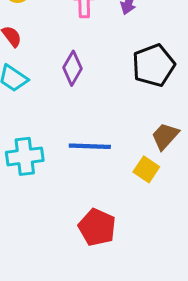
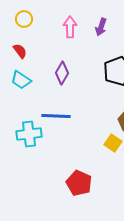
blue line: (90, 146) -> (56, 116), moved

